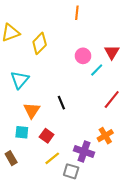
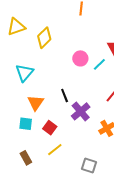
pink circle: (83, 56) -> (80, 58), moved
purple cross: (84, 151) -> (81, 111), moved, turned 30
brown rectangle: (11, 158) -> (26, 158), moved
gray square: (71, 171) -> (89, 165), moved

